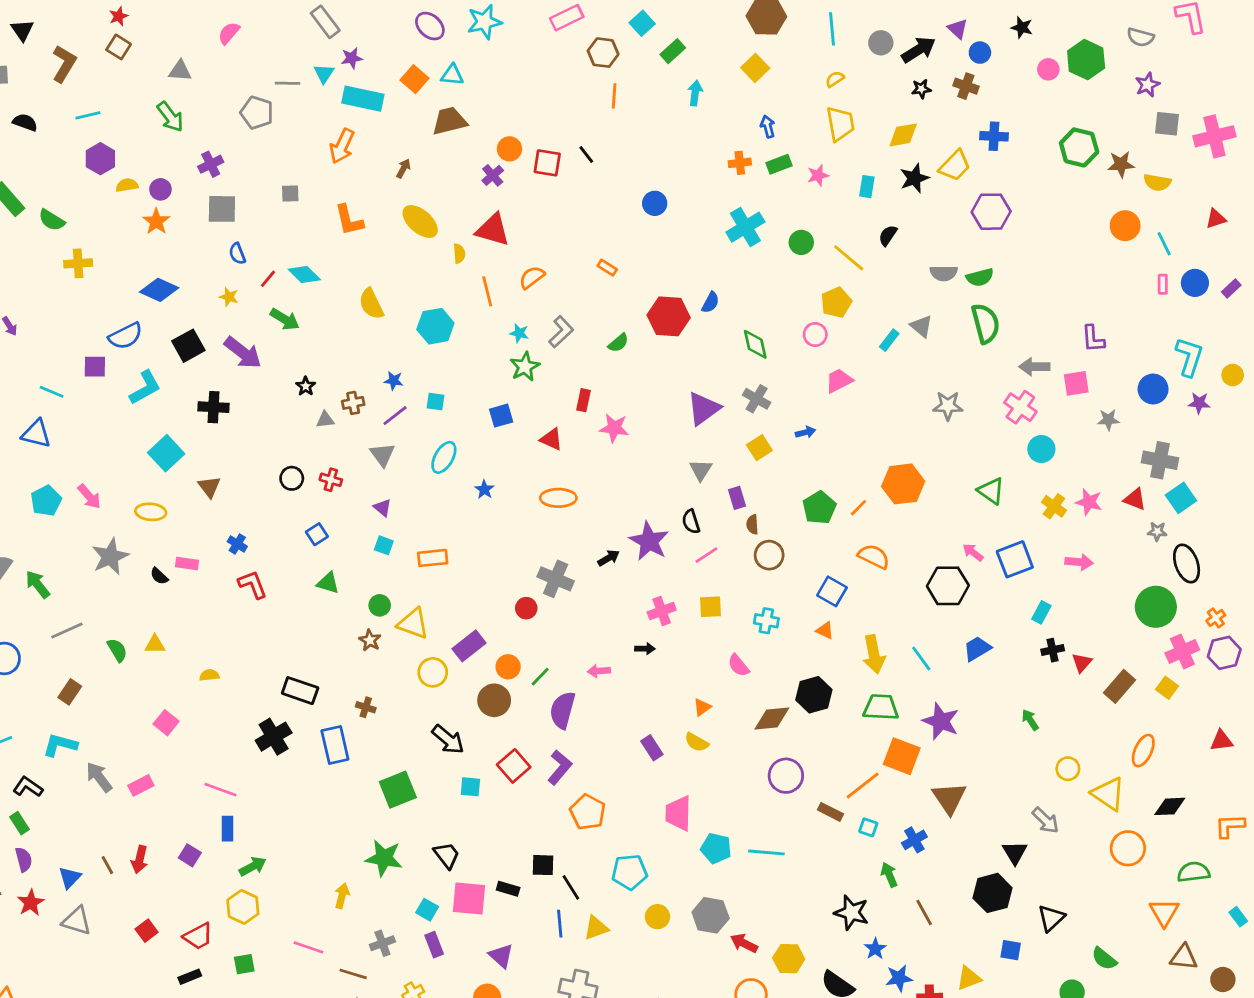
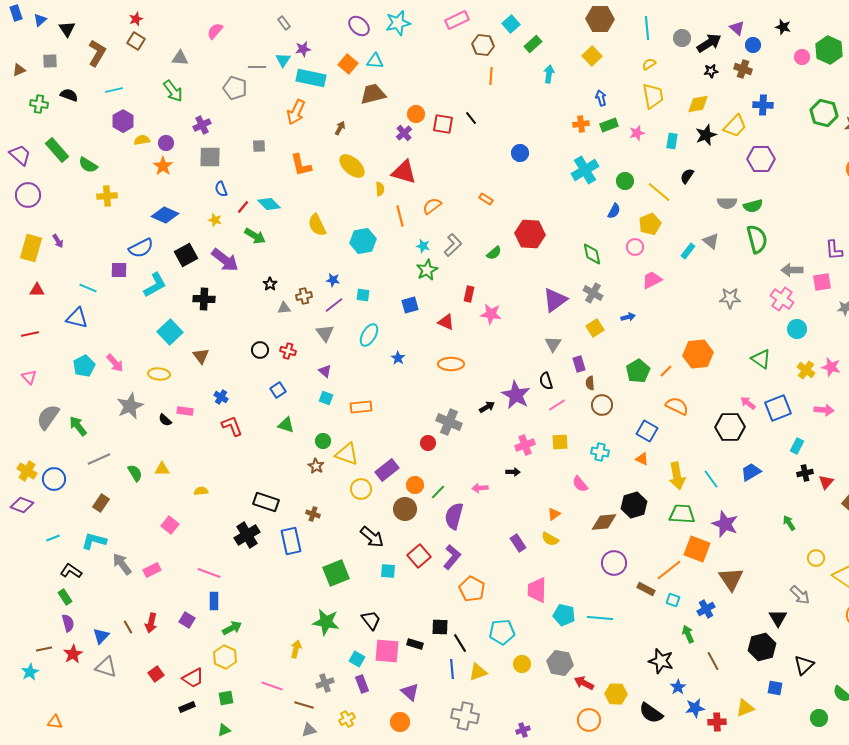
gray rectangle: (325, 22) -> (284, 23), size x0.6
blue semicircle: (711, 302) -> (614, 211), moved

